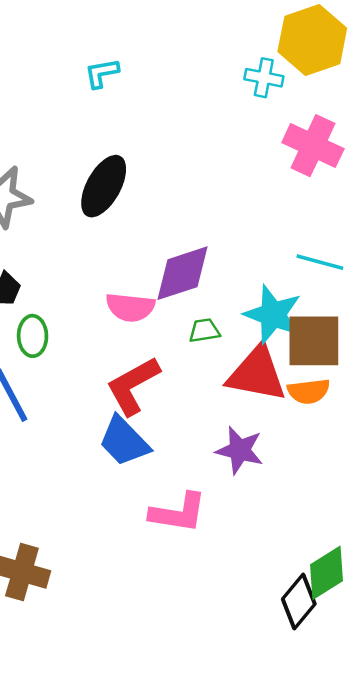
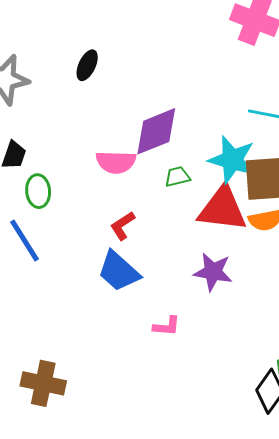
black ellipse: (104, 186) -> (87, 65), size x0.6
red L-shape: (133, 386) -> (123, 226), size x0.6
pink L-shape: (178, 513) -> (167, 326), size x0.6

